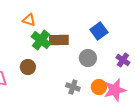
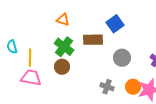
blue square: (99, 31) -> (115, 24), moved
green cross: (41, 40) -> (64, 47), moved

